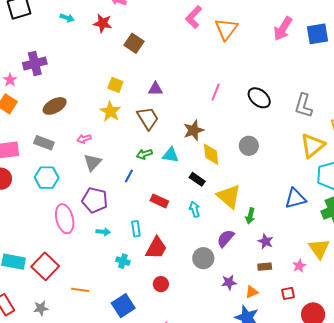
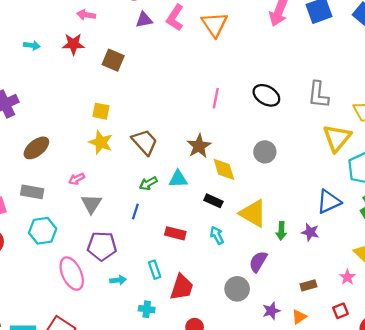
purple triangle: (155, 89) -> (144, 20), moved
purple star: (266, 241) -> (310, 232), moved

